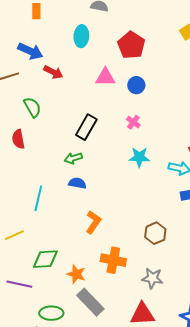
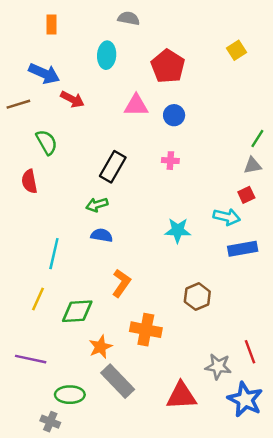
pink cross: (133, 122) -> (170, 161), turned -32
cyan star: (139, 157) -> (178, 230), moved
yellow line: (14, 235) -> (38, 299), moved, turned -42
green diamond: (45, 259) -> (77, 311), moved
orange star: (76, 274) -> (100, 347), turned 30
gray star: (152, 278) -> (218, 366), moved

